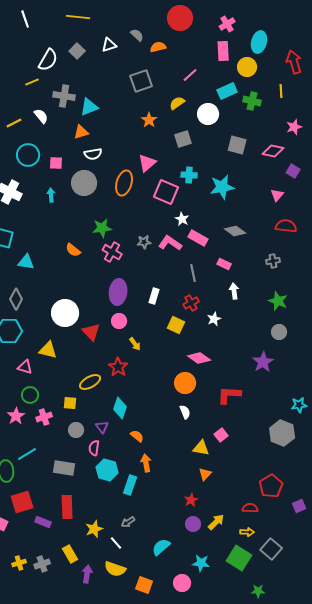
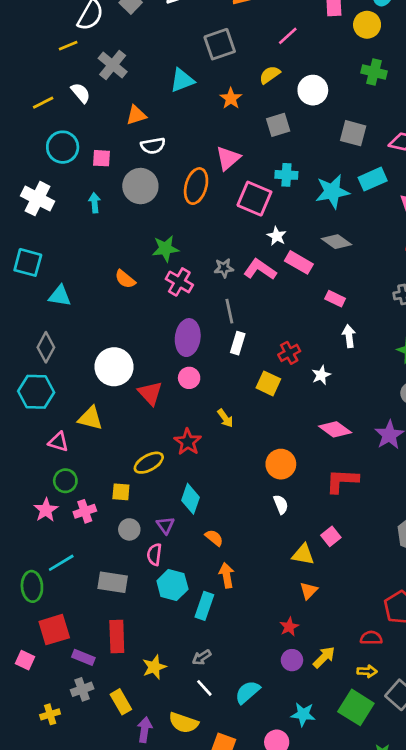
cyan rectangle: (227, 91) -> (373, 179), moved
gray cross: (64, 96) -> (113, 65), turned 30
cyan triangle: (89, 107) -> (182, 80), moved
gray diamond: (235, 231) -> (336, 242), moved
gray line: (193, 273) -> (229, 311), moved
yellow arrow: (135, 344) -> (225, 418), moved
pink diamond: (199, 358) -> (335, 429), moved
white line: (116, 543) -> (204, 688), moved
gray cross: (42, 564) -> (82, 689), moved

